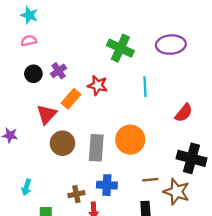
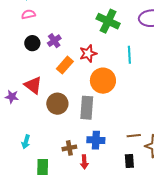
red star: (98, 85) -> (88, 53), turned -30
red triangle: (47, 114) -> (33, 85), moved, turned -36
orange circle: (130, 140) -> (103, 81), moved

